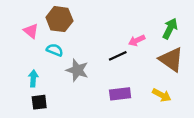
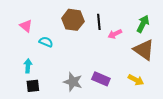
brown hexagon: (59, 19) -> (73, 20), moved
black line: (118, 56) -> (99, 22), moved, turned -70
gray star: (77, 70) -> (73, 82), moved
purple rectangle: (120, 94) -> (101, 79), turned 30

